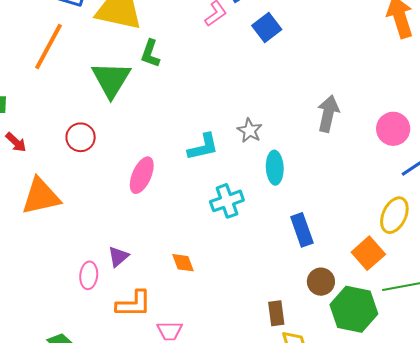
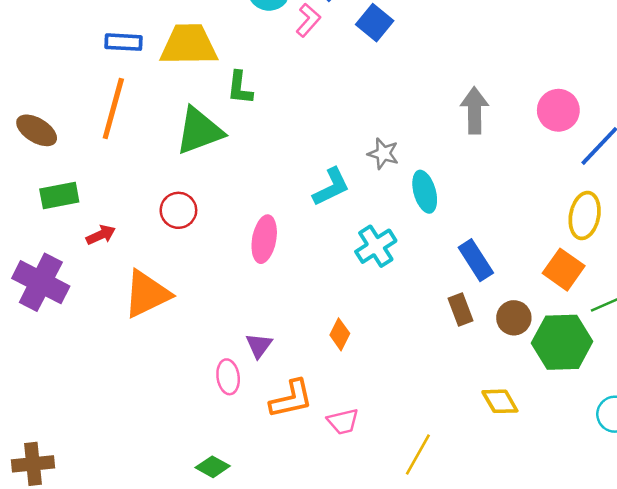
green triangle: (111, 80) -> (199, 131), turned 51
red arrow: (16, 142) -> (101, 235), turned -55
orange diamond: (183, 263) -> (340, 334), turned 60
brown rectangle: (276, 313) -> (460, 309), moved

